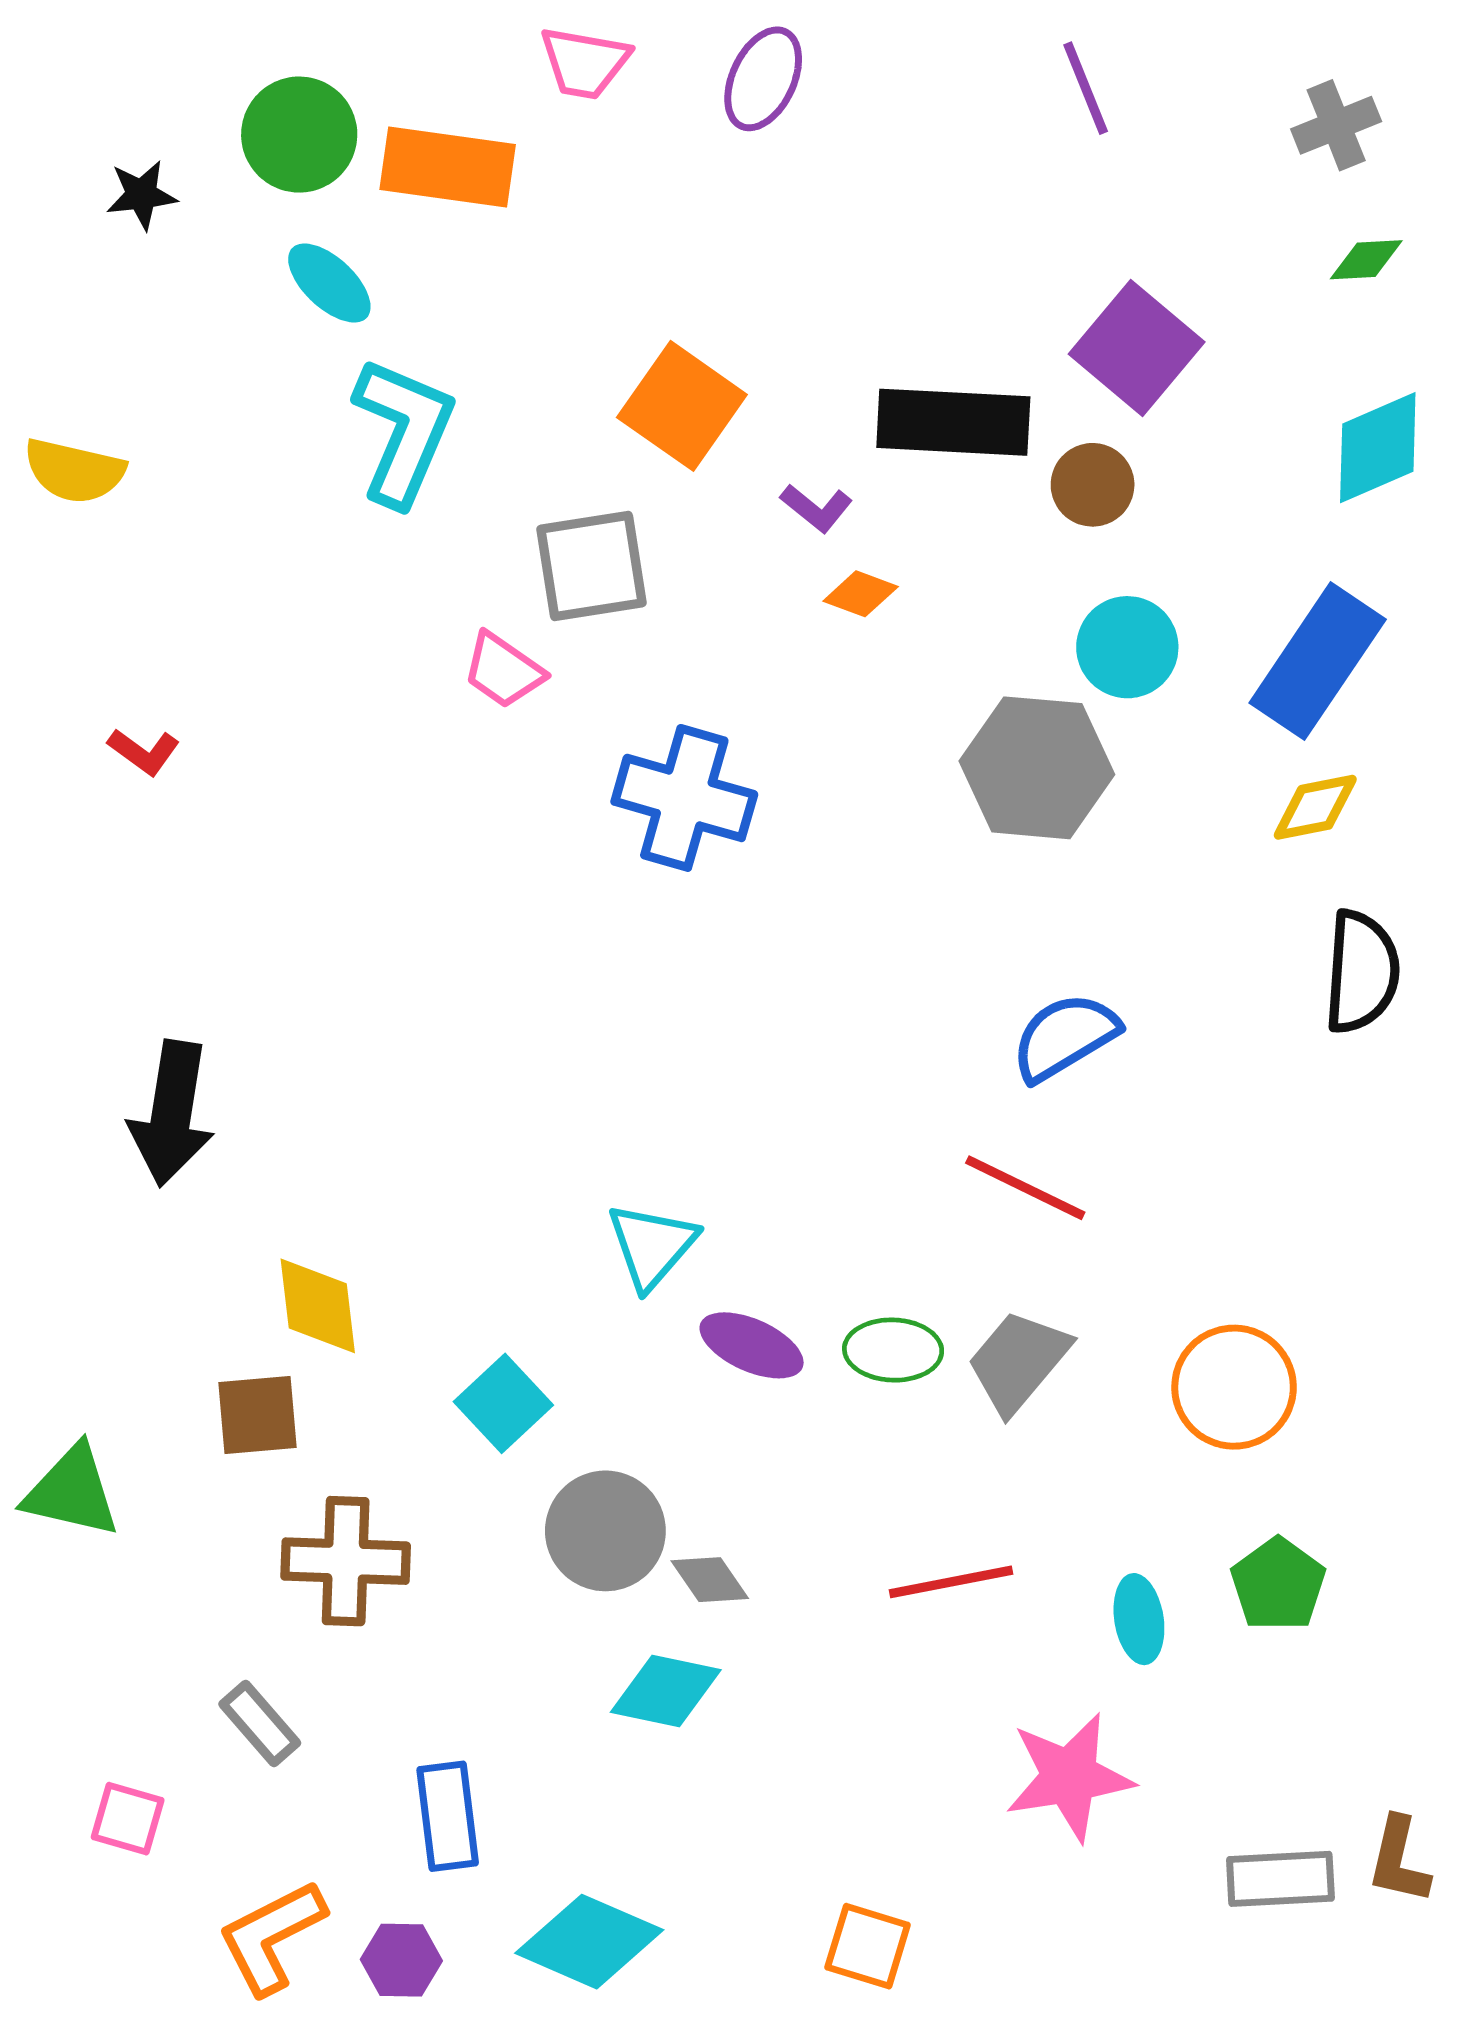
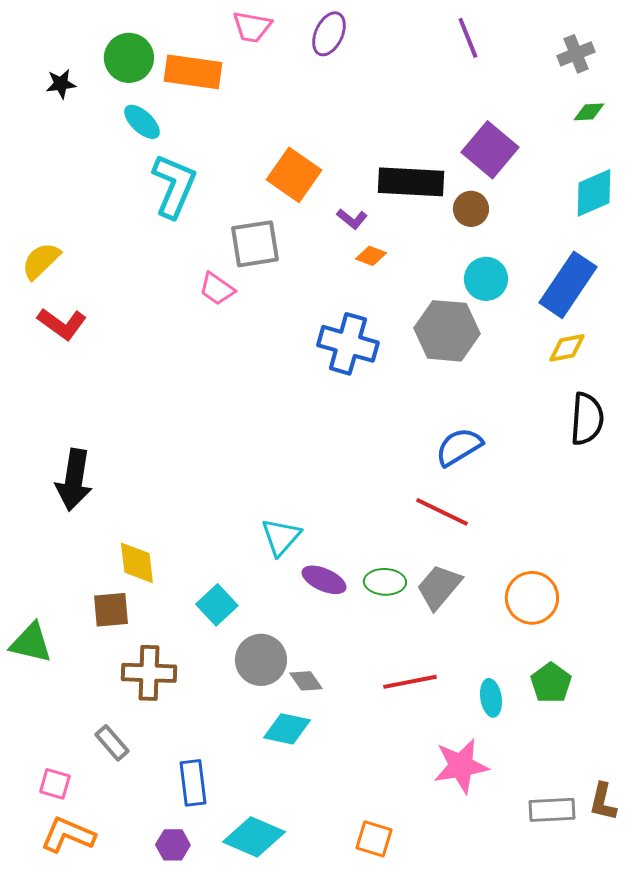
yellow semicircle: (74, 471) -> (41, 261), moved, turned 123
red L-shape: (144, 752) -> (62, 324), size x1.6
blue cross: (684, 798) -> (348, 344), moved
orange L-shape: (271, 1937) -> (68, 835), moved, turned 50

